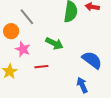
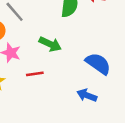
blue arrow: (82, 85) -> (87, 95), turned -42

